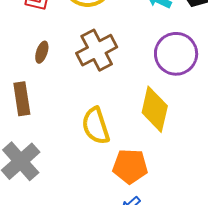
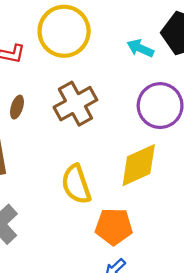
yellow diamond: (155, 109) -> (139, 165), turned 54

